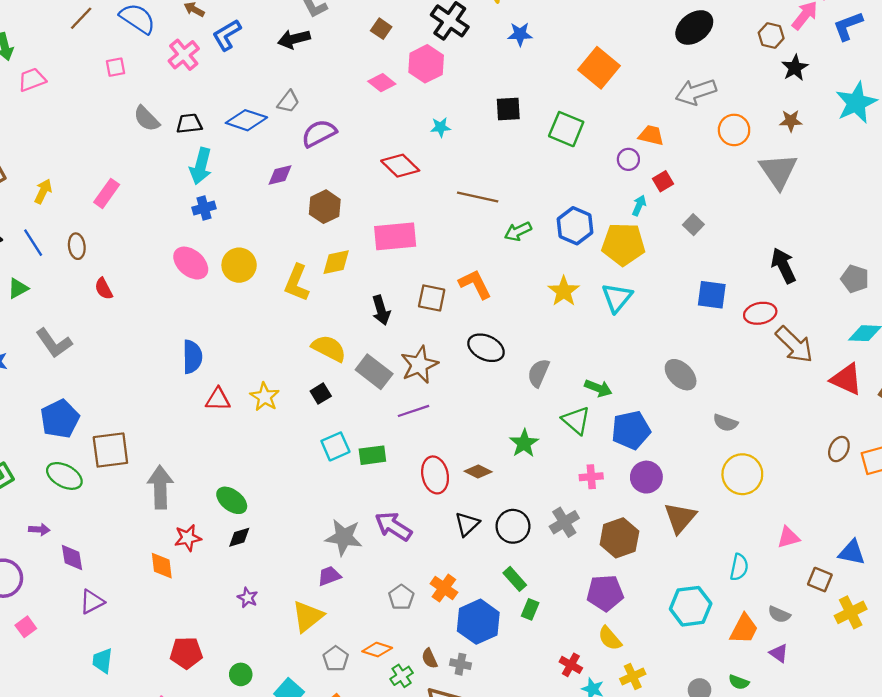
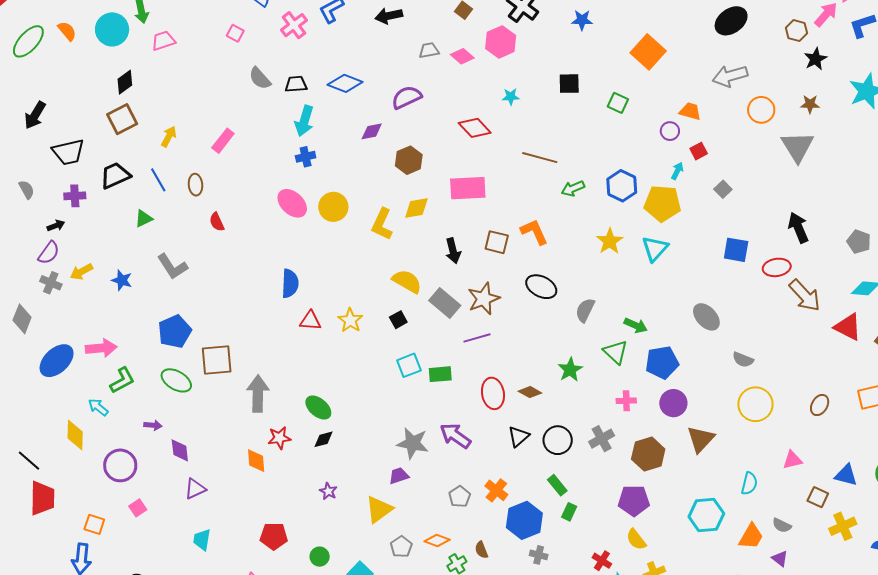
pink square: (116, 67) -> (235, 33), turned 36
gray trapezoid: (288, 102) -> (429, 50), moved, turned -140
green square: (566, 129) -> (618, 103), size x0.7
brown ellipse: (839, 449) -> (820, 405), moved
gray cross: (460, 664) -> (539, 555), moved

